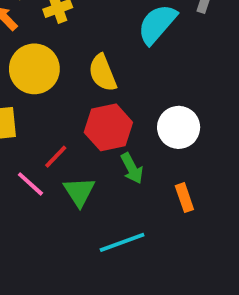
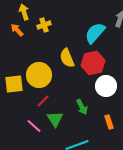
yellow circle: (34, 69) -> (39, 75), moved
red hexagon: (108, 127) -> (93, 63), moved
pink line: (30, 184) -> (34, 126), moved

